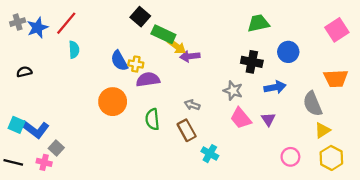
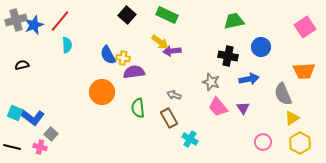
gray cross: (18, 22) -> (16, 20), size x1.5
green rectangle: (163, 34) -> (167, 15), moved

